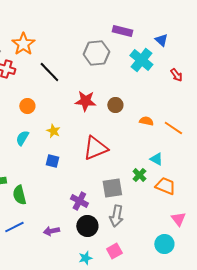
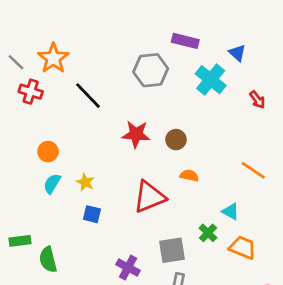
orange circle: (27, 106) -> (48, 152), moved
orange semicircle: (146, 121) -> (189, 176), moved
yellow star: (53, 131) -> (85, 182), moved

